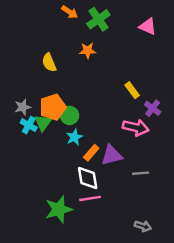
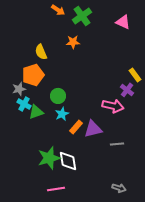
yellow rectangle: (132, 90) -> (135, 75), moved
orange pentagon: (53, 107) -> (33, 75), moved
green triangle: (43, 123) -> (36, 112), moved, turned 35
white diamond: (88, 178) -> (68, 161), moved
pink line: (90, 198) -> (56, 189), moved
green star: (59, 209) -> (49, 158), moved

